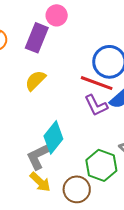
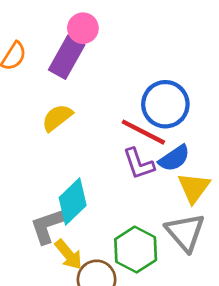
pink circle: (57, 15) -> (83, 28), moved
yellow arrow: (40, 182) -> (69, 255), moved

